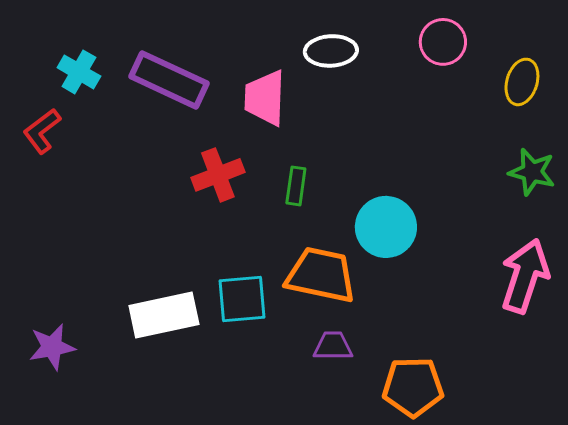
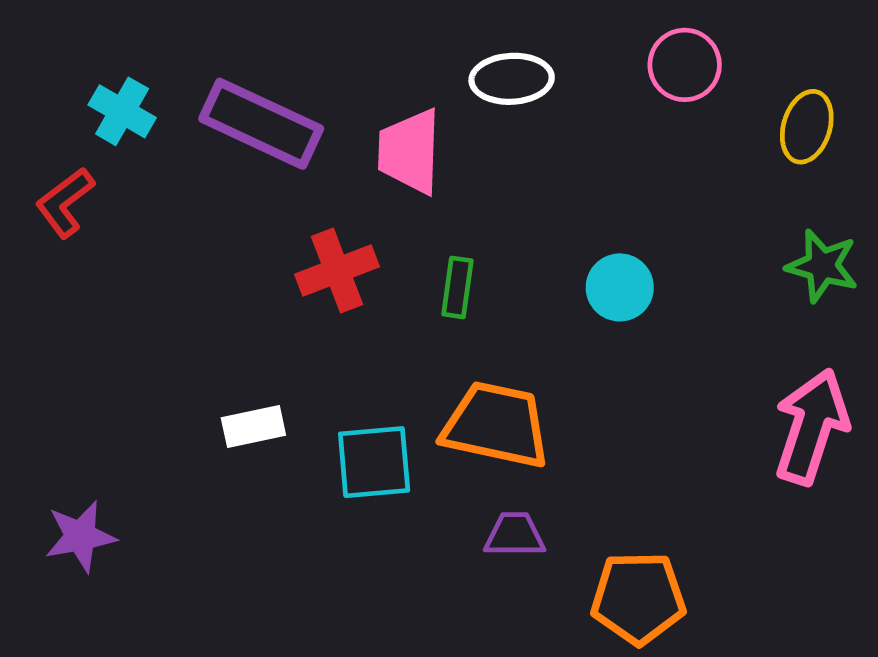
cyan circle: (386, 227) -> (620, 287), moved, size x0.7
white rectangle: (164, 315) -> (253, 427), moved, size x0.6

